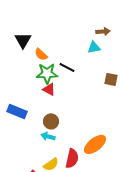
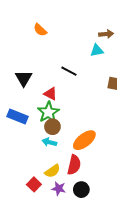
black triangle: (23, 40) -> (24, 78), moved
orange semicircle: (41, 54) -> (40, 30), moved
green star: (47, 73) -> (48, 112), moved, turned -30
orange ellipse: (95, 144) -> (84, 140), moved

